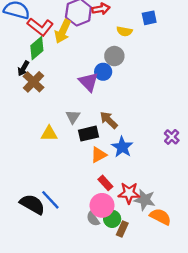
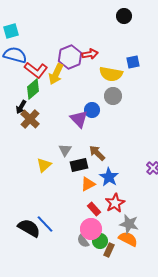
yellow semicircle: (124, 31) -> (111, 74), size x1.6
gray circle: (114, 56) -> (113, 96), moved
yellow triangle: (49, 134) -> (44, 165), turned -42
red star: (129, 193) -> (115, 203), moved, turned -30
orange semicircle: (160, 217) -> (128, 239), moved

